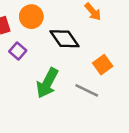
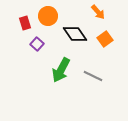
orange square: (103, 65) -> (105, 39), moved

